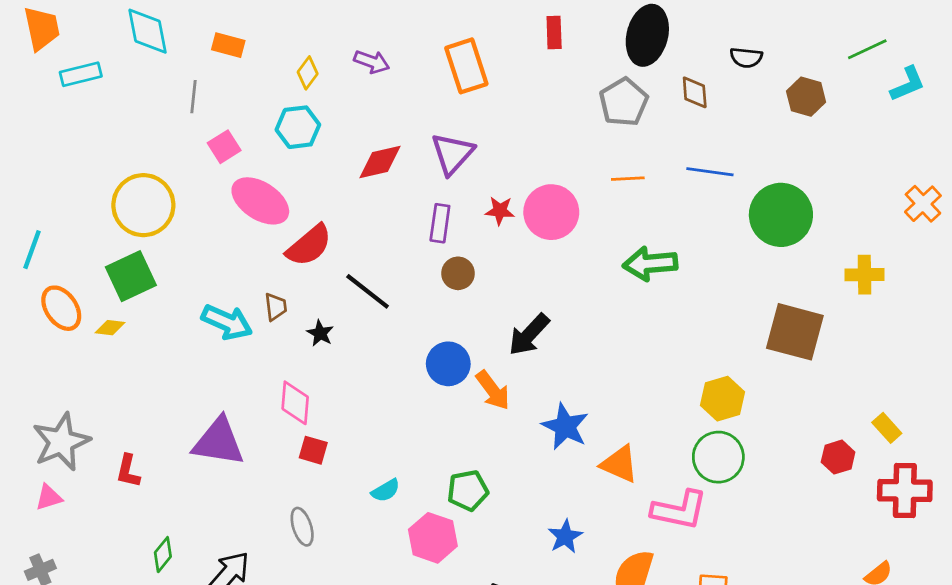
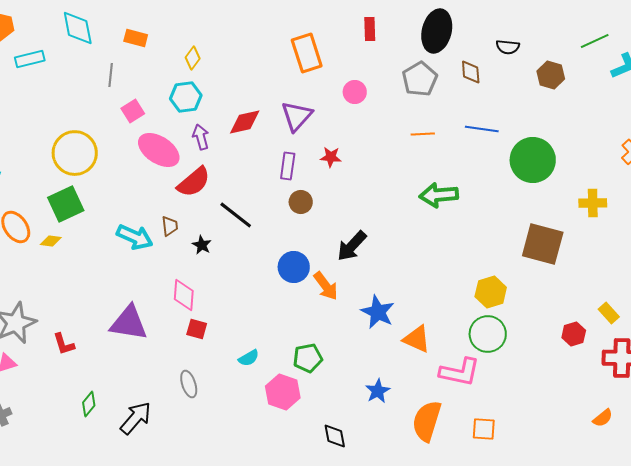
purple arrow: (372, 62) -> (201, 137), moved, turned -125
pink circle: (551, 212) -> (355, 92), moved, size x0.6
red L-shape: (128, 471) -> (64, 344), turned -30

